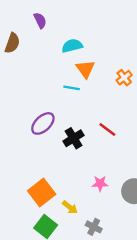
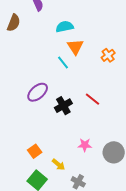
cyan line: (72, 88) -> (63, 63), turned 40
orange square: (42, 193) -> (35, 151), size x0.6

